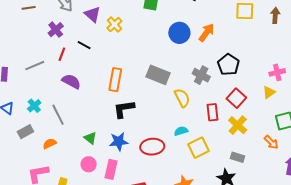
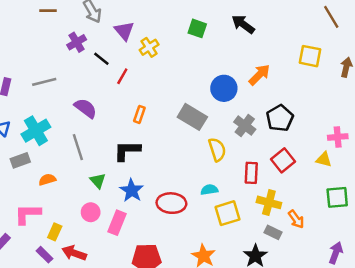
blue circle: (179, 33) -> (224, 88), moved
black line: (84, 45) -> (101, 59), moved
red line: (62, 54) -> (122, 76), moved
orange rectangle: (115, 80) -> (139, 114), size x0.6
yellow triangle: (269, 92) -> (324, 159), turned 40
cyan cross: (34, 106) -> (36, 131), size x1.6
black L-shape: (124, 109) -> (127, 151), moved
gray line: (58, 115) -> (78, 147), moved
yellow cross: (238, 125) -> (269, 202), moved, turned -36
blue star: (119, 142) -> (132, 190), turned 30
orange arrow: (271, 142) -> (296, 219), moved

